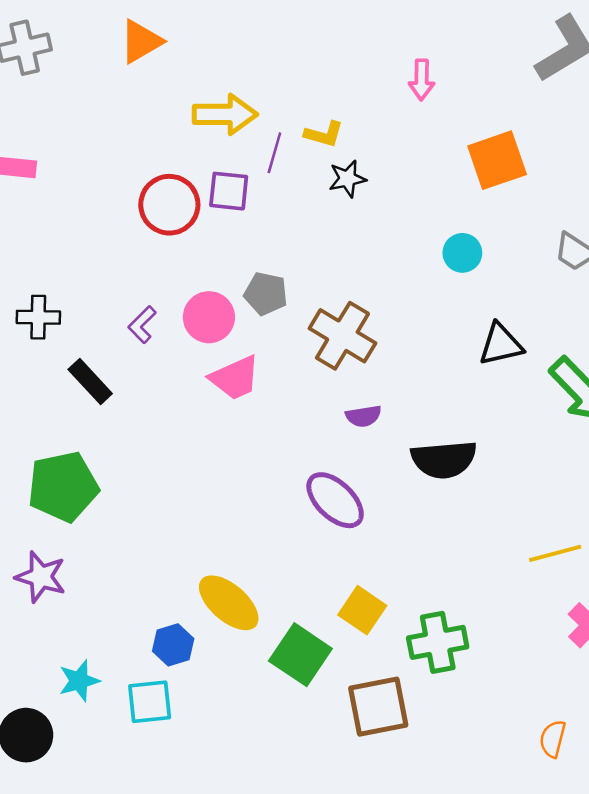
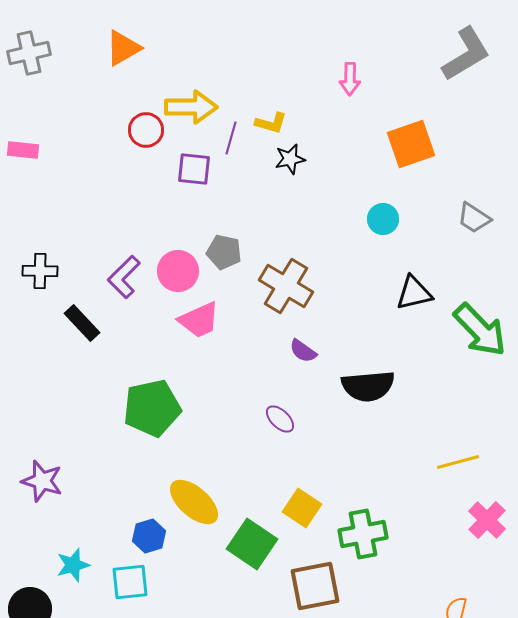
red circle: (169, 205) -> (146, 130), moved, size x0.7
purple L-shape: (142, 325) -> (124, 277), size x1.4
purple semicircle: (363, 416) -> (303, 351), turned 44
green pentagon: (63, 487) -> (152, 408), moved
purple ellipse: (335, 500) -> (280, 419), size x0.6

